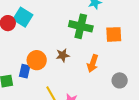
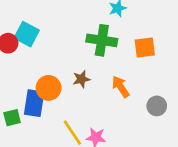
orange arrow: (93, 63) -> (121, 87), turned 132
blue rectangle: (25, 71) -> (34, 103), size x1.5

